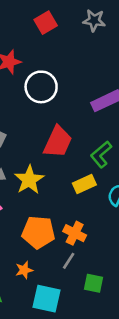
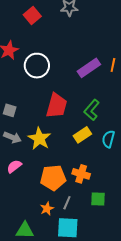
gray line: (69, 261) -> (67, 203), moved
green square: (93, 283) -> (98, 199), moved

